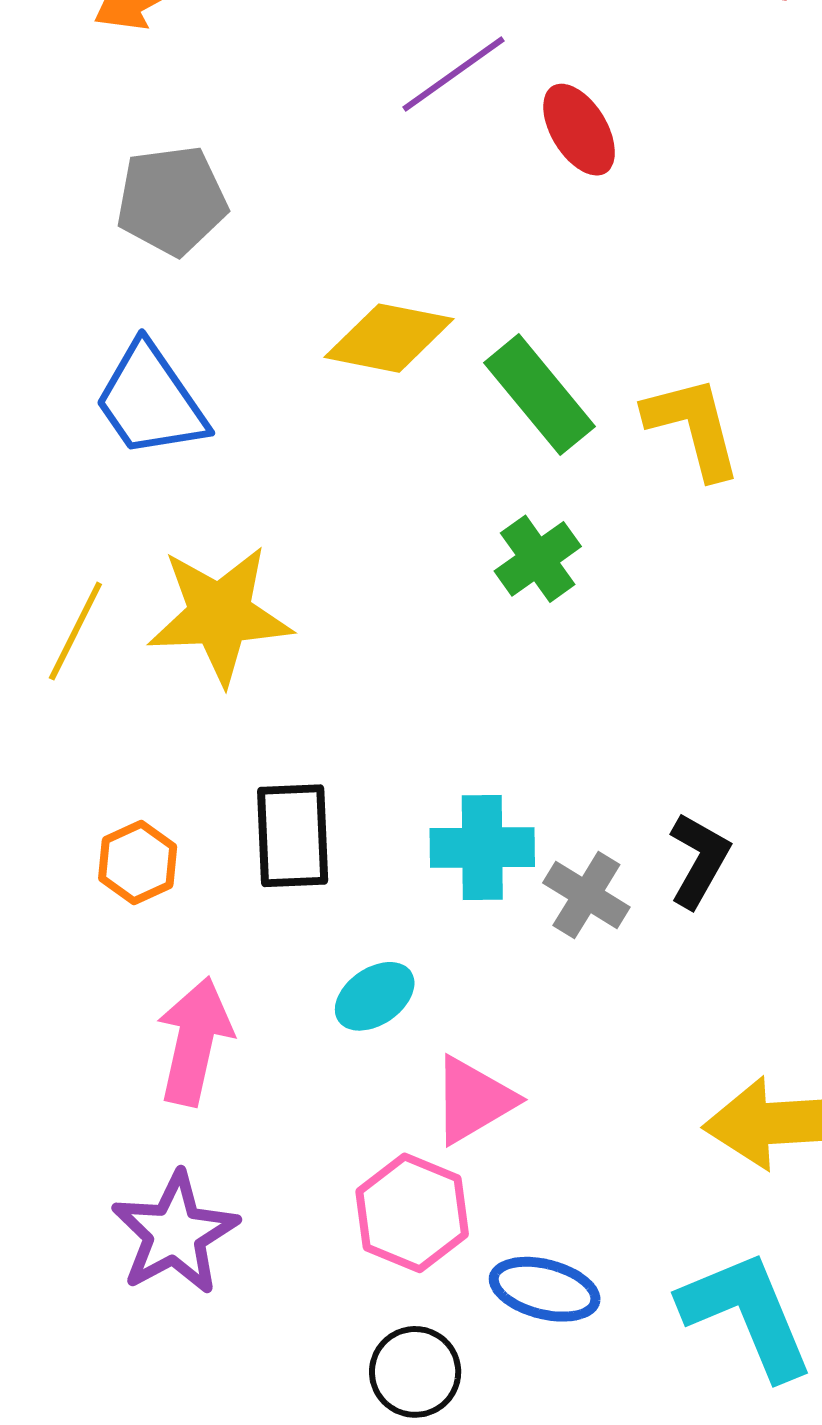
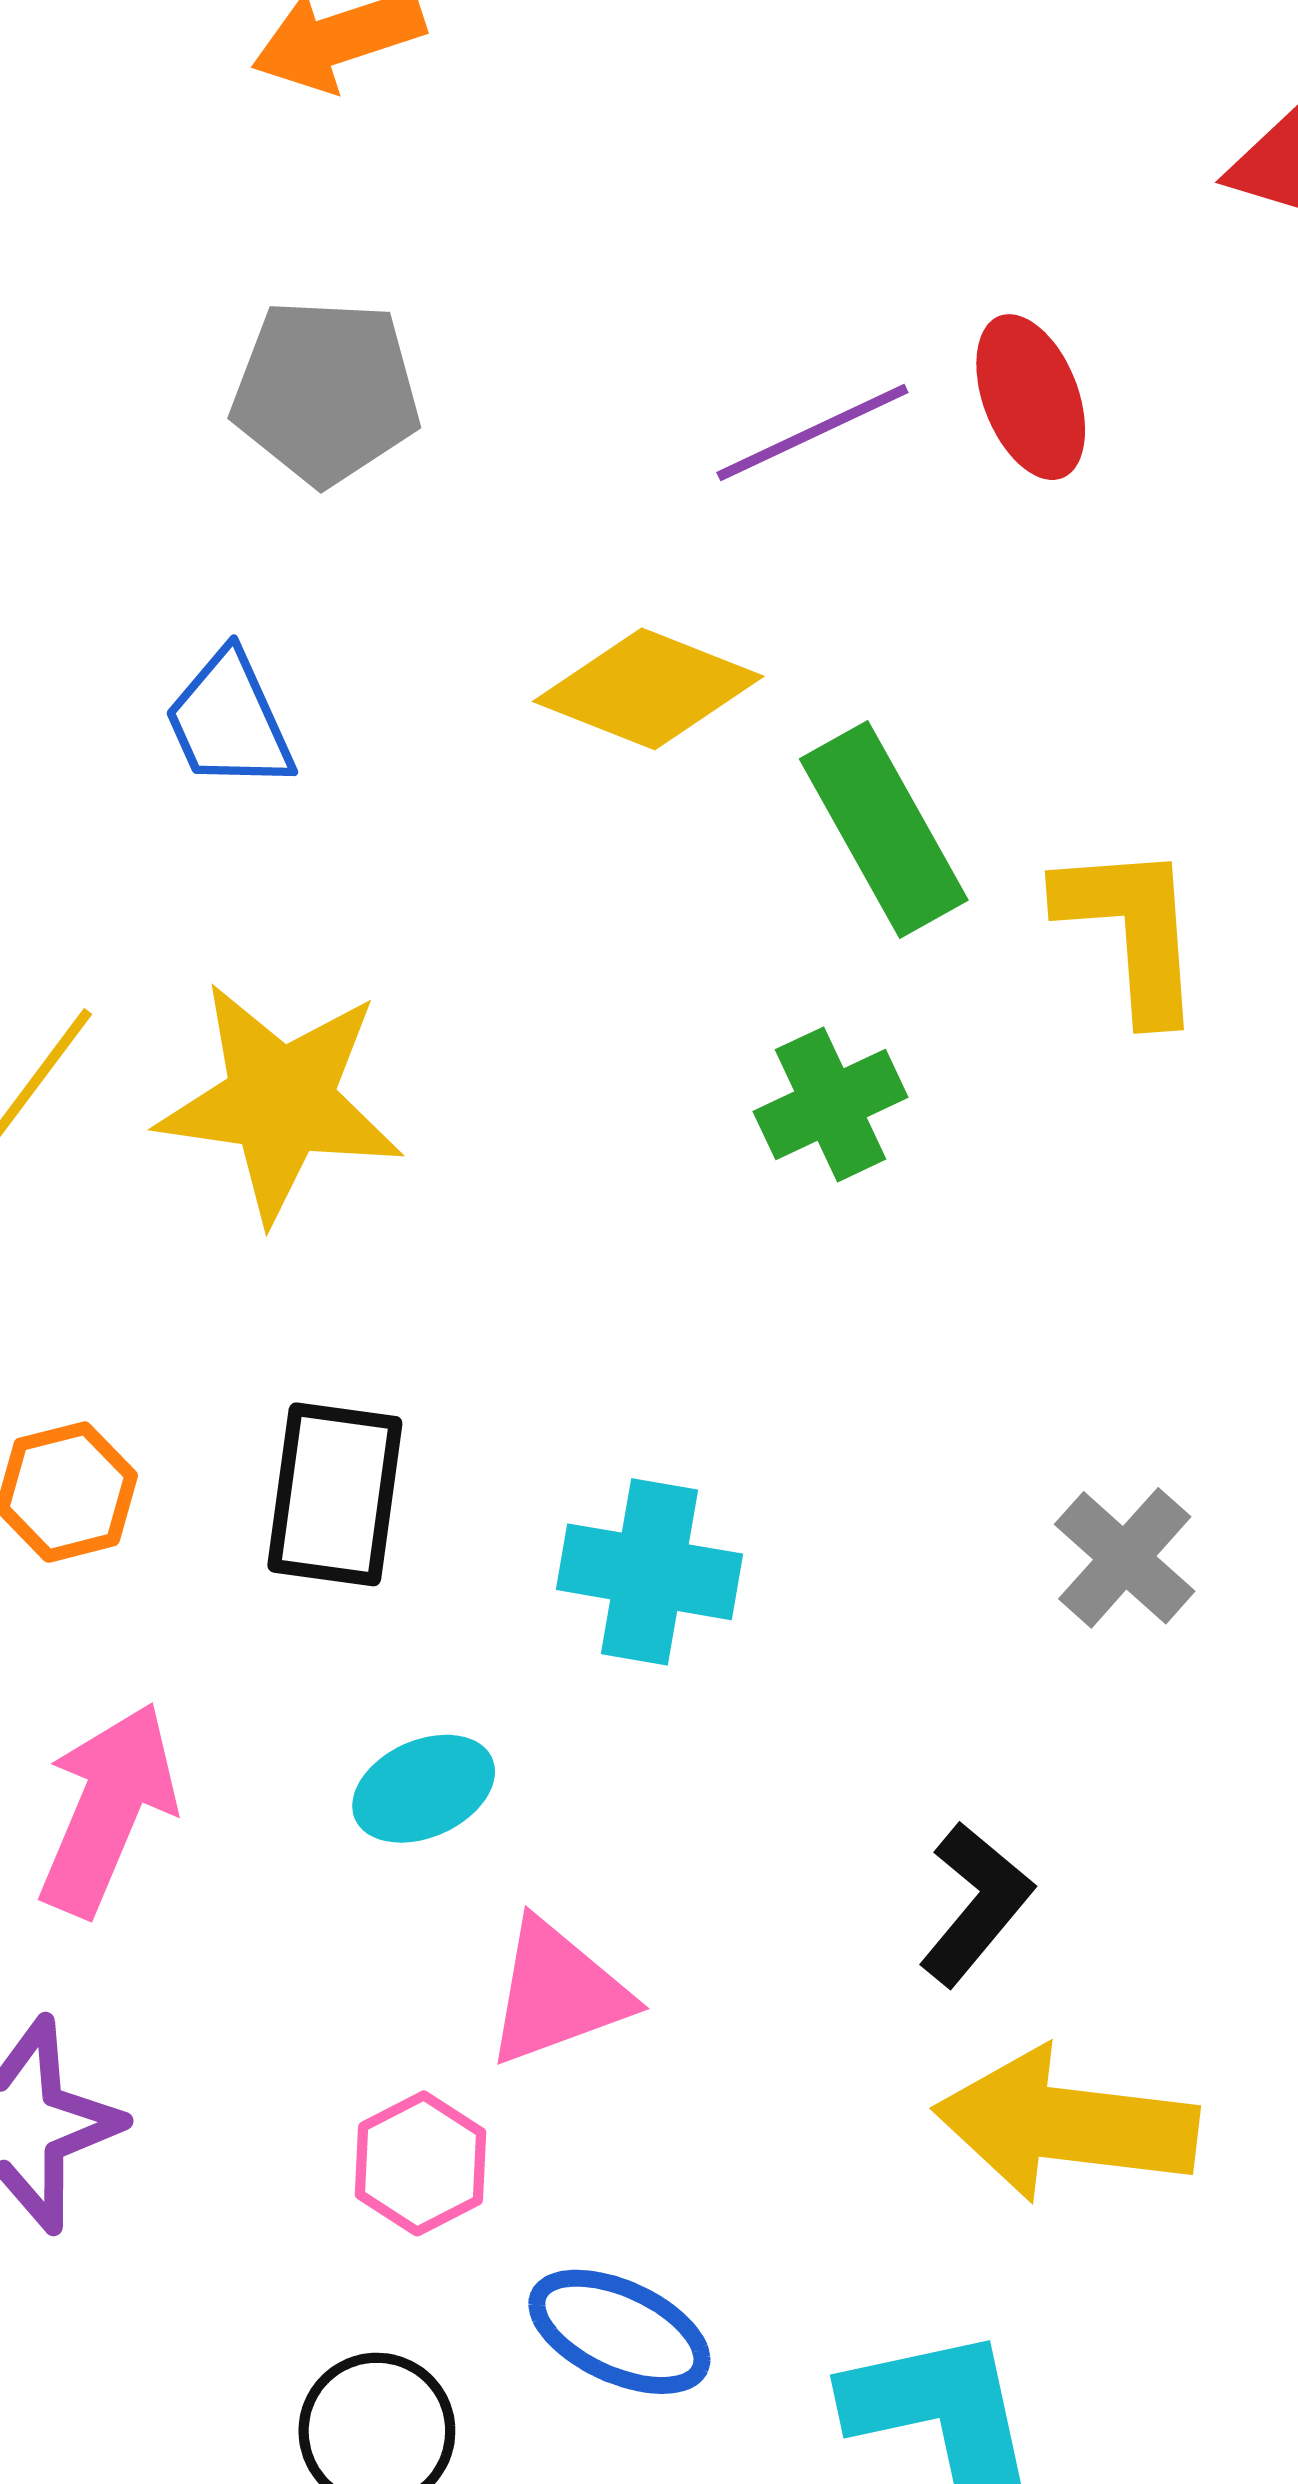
purple line: (454, 74) -> (812, 433), moved
blue trapezoid: (150, 401) -> (229, 721), size x0.7
black L-shape: (699, 860) -> (976, 1904), moved
gray cross: (586, 895) -> (1125, 1558), moved
pink hexagon: (412, 1213) -> (420, 2163), size x0.7

